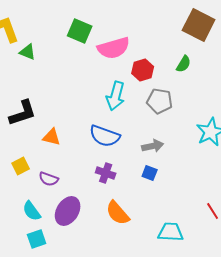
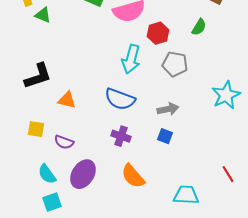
yellow square: (21, 166) -> (36, 129), turned 36

